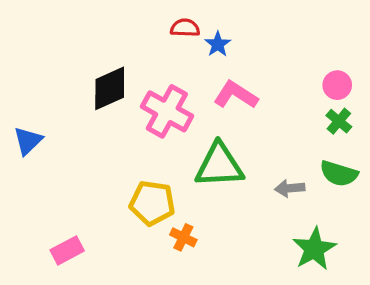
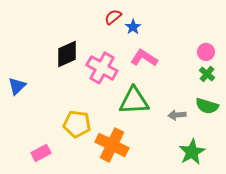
red semicircle: (185, 28) -> (113, 17), turned -42
yellow pentagon: (152, 203) -> (77, 124), moved
orange cross: (183, 237) -> (112, 145), size x2.0

